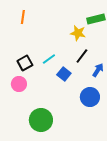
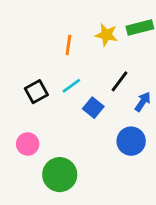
orange line: (23, 17) -> (68, 45), moved
yellow star: (78, 33) -> (106, 35), moved
pink circle: (19, 84) -> (28, 144), moved

